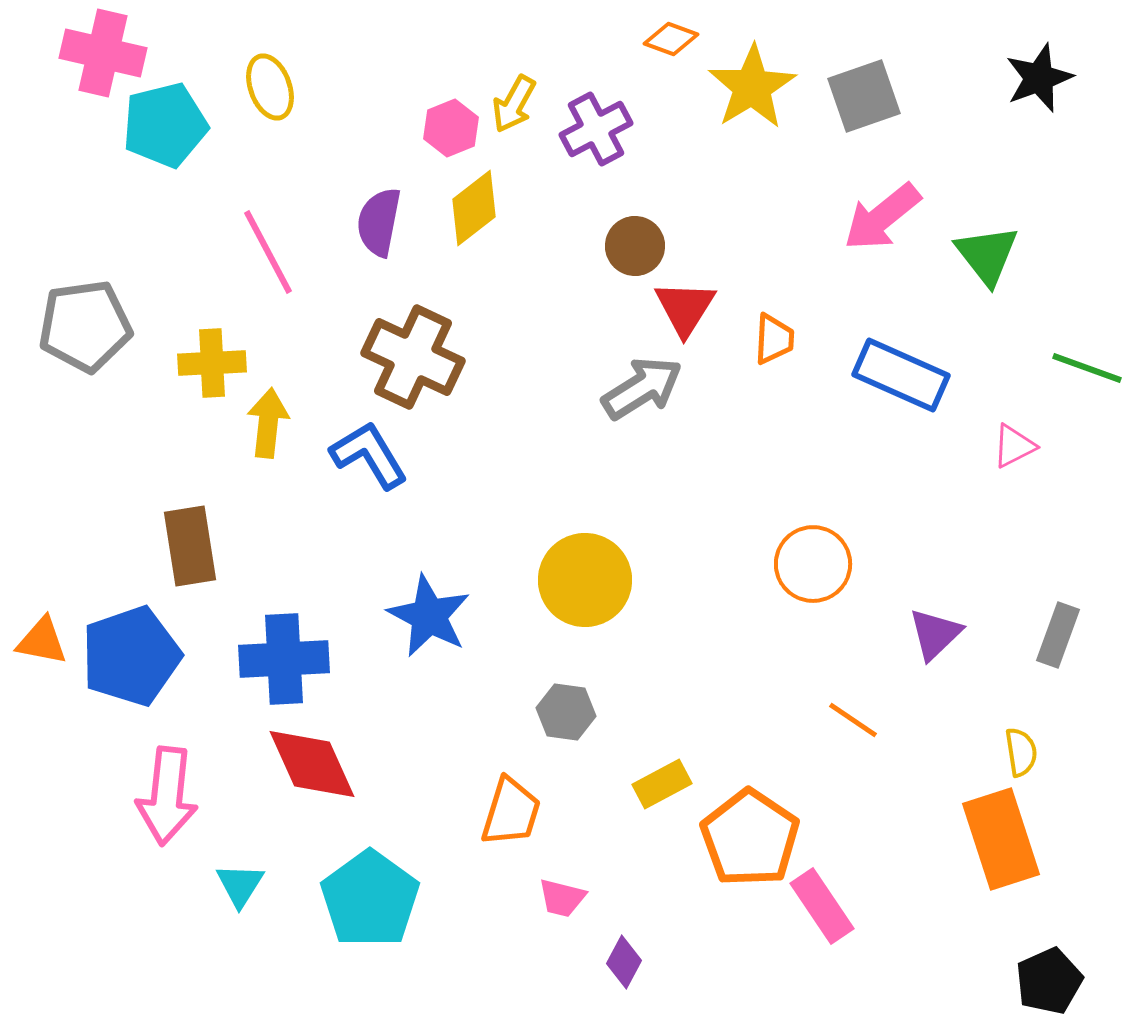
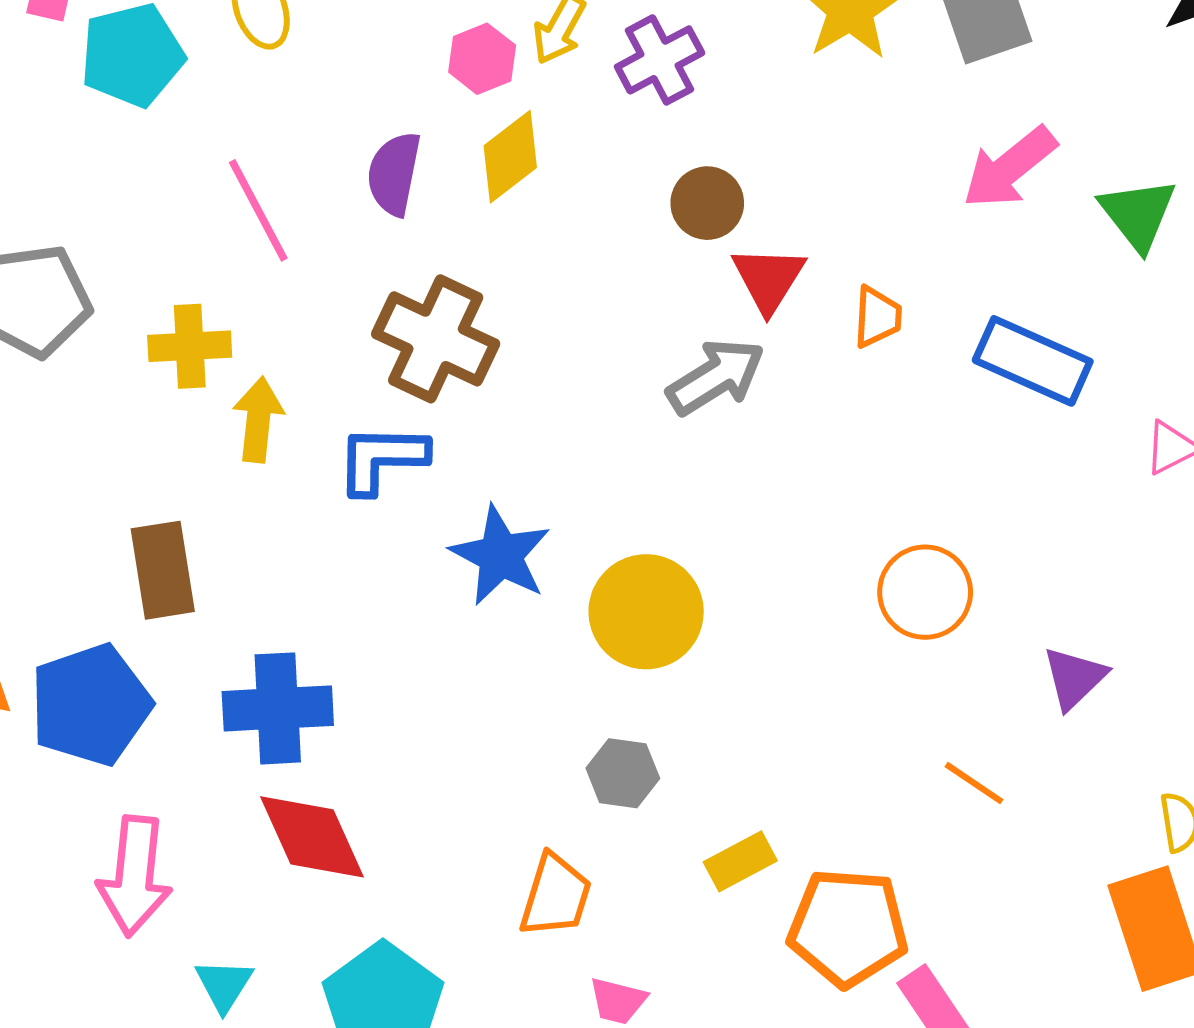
blue L-shape: (369, 455) -> (382, 459), turned -58
blue star: (429, 616) -> (500, 555), moved
orange pentagon: (750, 838) -> (848, 927), turned -30

